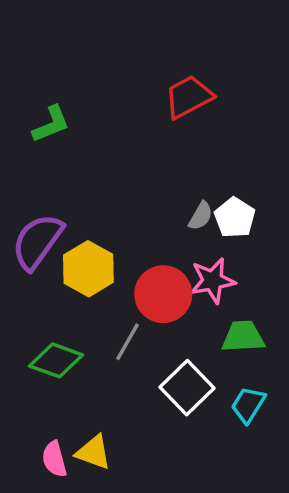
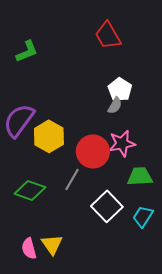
red trapezoid: (189, 97) -> (108, 35), turned -92
white pentagon: (235, 218) -> (120, 89), moved
yellow triangle: (94, 452) -> (52, 244), turned 35

